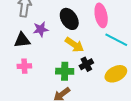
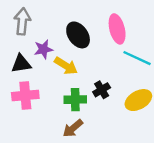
yellow arrow: (74, 45) -> (66, 66), moved
pink cross: (24, 66) -> (25, 95), size x1.5

